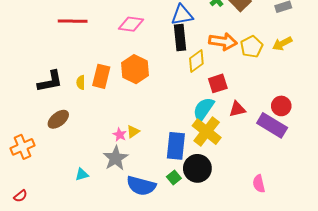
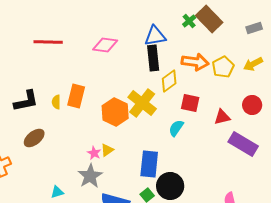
orange hexagon: (135, 69) -> (115, 112), moved
red square: (218, 83) -> (190, 103), turned 30
red circle: (281, 106) -> (252, 105), moved
cyan semicircle: (204, 109) -> (176, 128), size x0.7
red triangle: (237, 109) -> (222, 117), moved
yellow cross: (207, 132) -> (142, 103), moved

